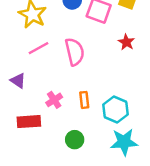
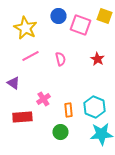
red star: (126, 42) -> (97, 59), moved
pink semicircle: (75, 52) -> (60, 59), size x0.6
orange rectangle: (84, 100) -> (68, 110), moved

